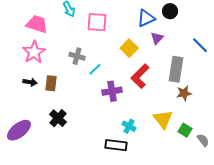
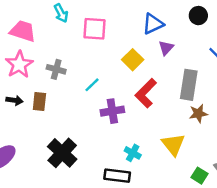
black circle: (170, 11) -> (198, 16), moved
gray cross: (77, 56) -> (56, 69), moved
black cross: (58, 118) -> (62, 153), moved, size x1.4
green square: (185, 130) -> (200, 176), moved

